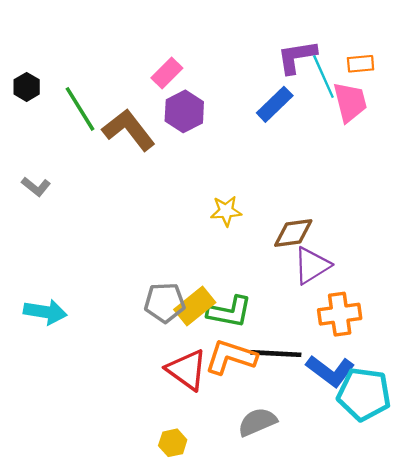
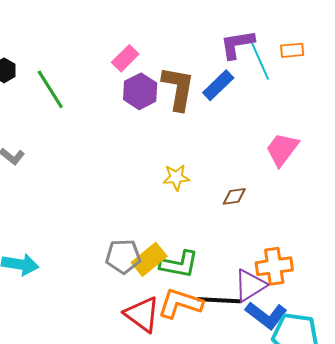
pink trapezoid: (350, 102) -> (282, 149), moved, turned -129
brown L-shape: (129, 130) -> (178, 88), moved, turned 48
brown diamond: (293, 233) -> (234, 196), size x0.7
purple triangle: (312, 265) -> (250, 285), moved

